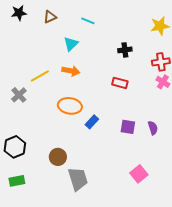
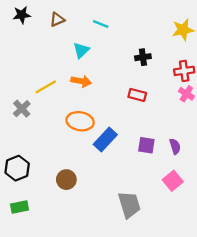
blue rectangle: (92, 122) -> (105, 140), size x1.5
pink square: (139, 174) -> (173, 181), moved
gray trapezoid: (78, 179) -> (129, 205), moved

